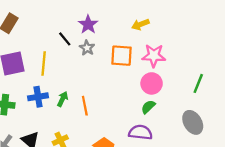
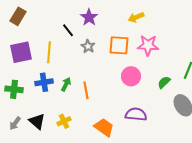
gray star: (87, 48) -> (88, 46), moved
pink circle: (152, 83) -> (131, 76), moved
green semicircle: (148, 107) -> (164, 82), moved

